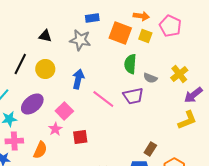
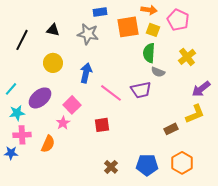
orange square: (120, 33) -> (128, 27), turned -30
black line: (20, 64) -> (22, 40), moved
green semicircle: (130, 64) -> (149, 53), moved
yellow cross: (179, 74) -> (187, 57), moved
red square: (80, 137) -> (102, 125), moved
brown rectangle: (150, 149) -> (171, 129), moved, turned 32

